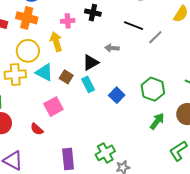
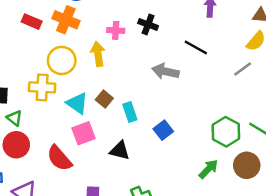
gray line: (155, 37) -> (243, 69), moved
gray arrow: (112, 48) -> (165, 71), size x1.5
black triangle: (91, 63) -> (120, 151), moved, turned 36
cyan triangle: (44, 72) -> (77, 103), moved
green hexagon: (153, 89) -> (226, 132), moved
red semicircle: (37, 129) -> (59, 158), size x1.6

